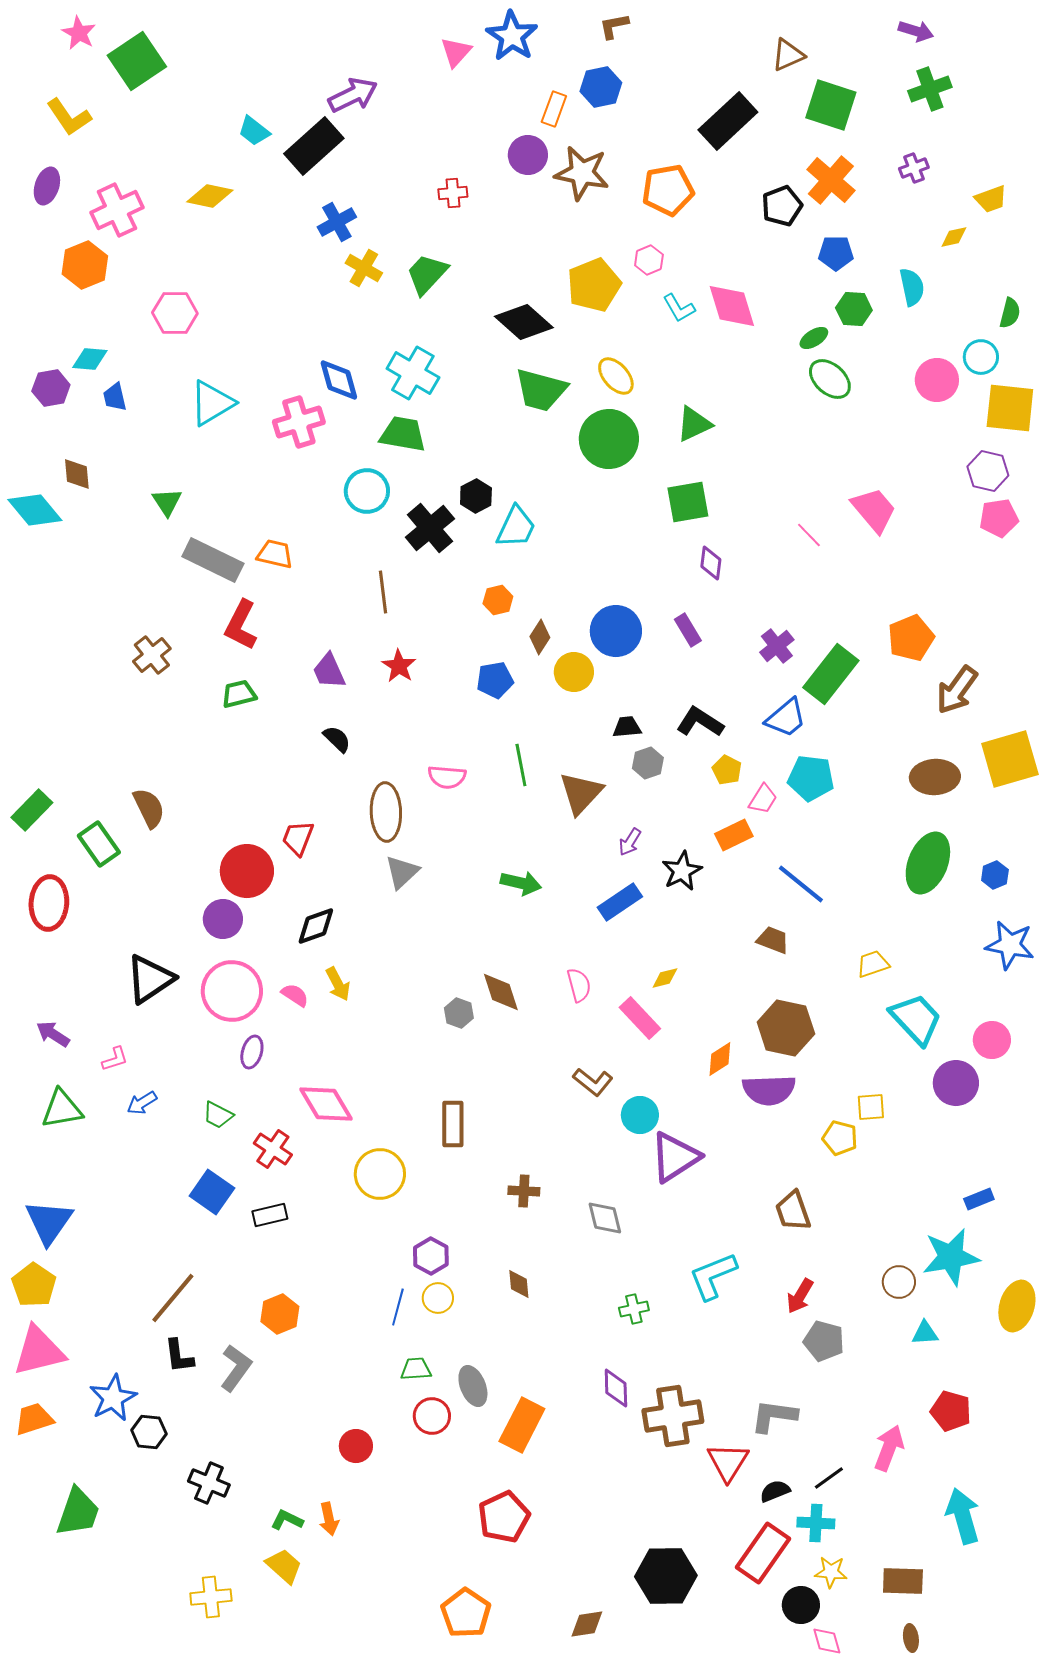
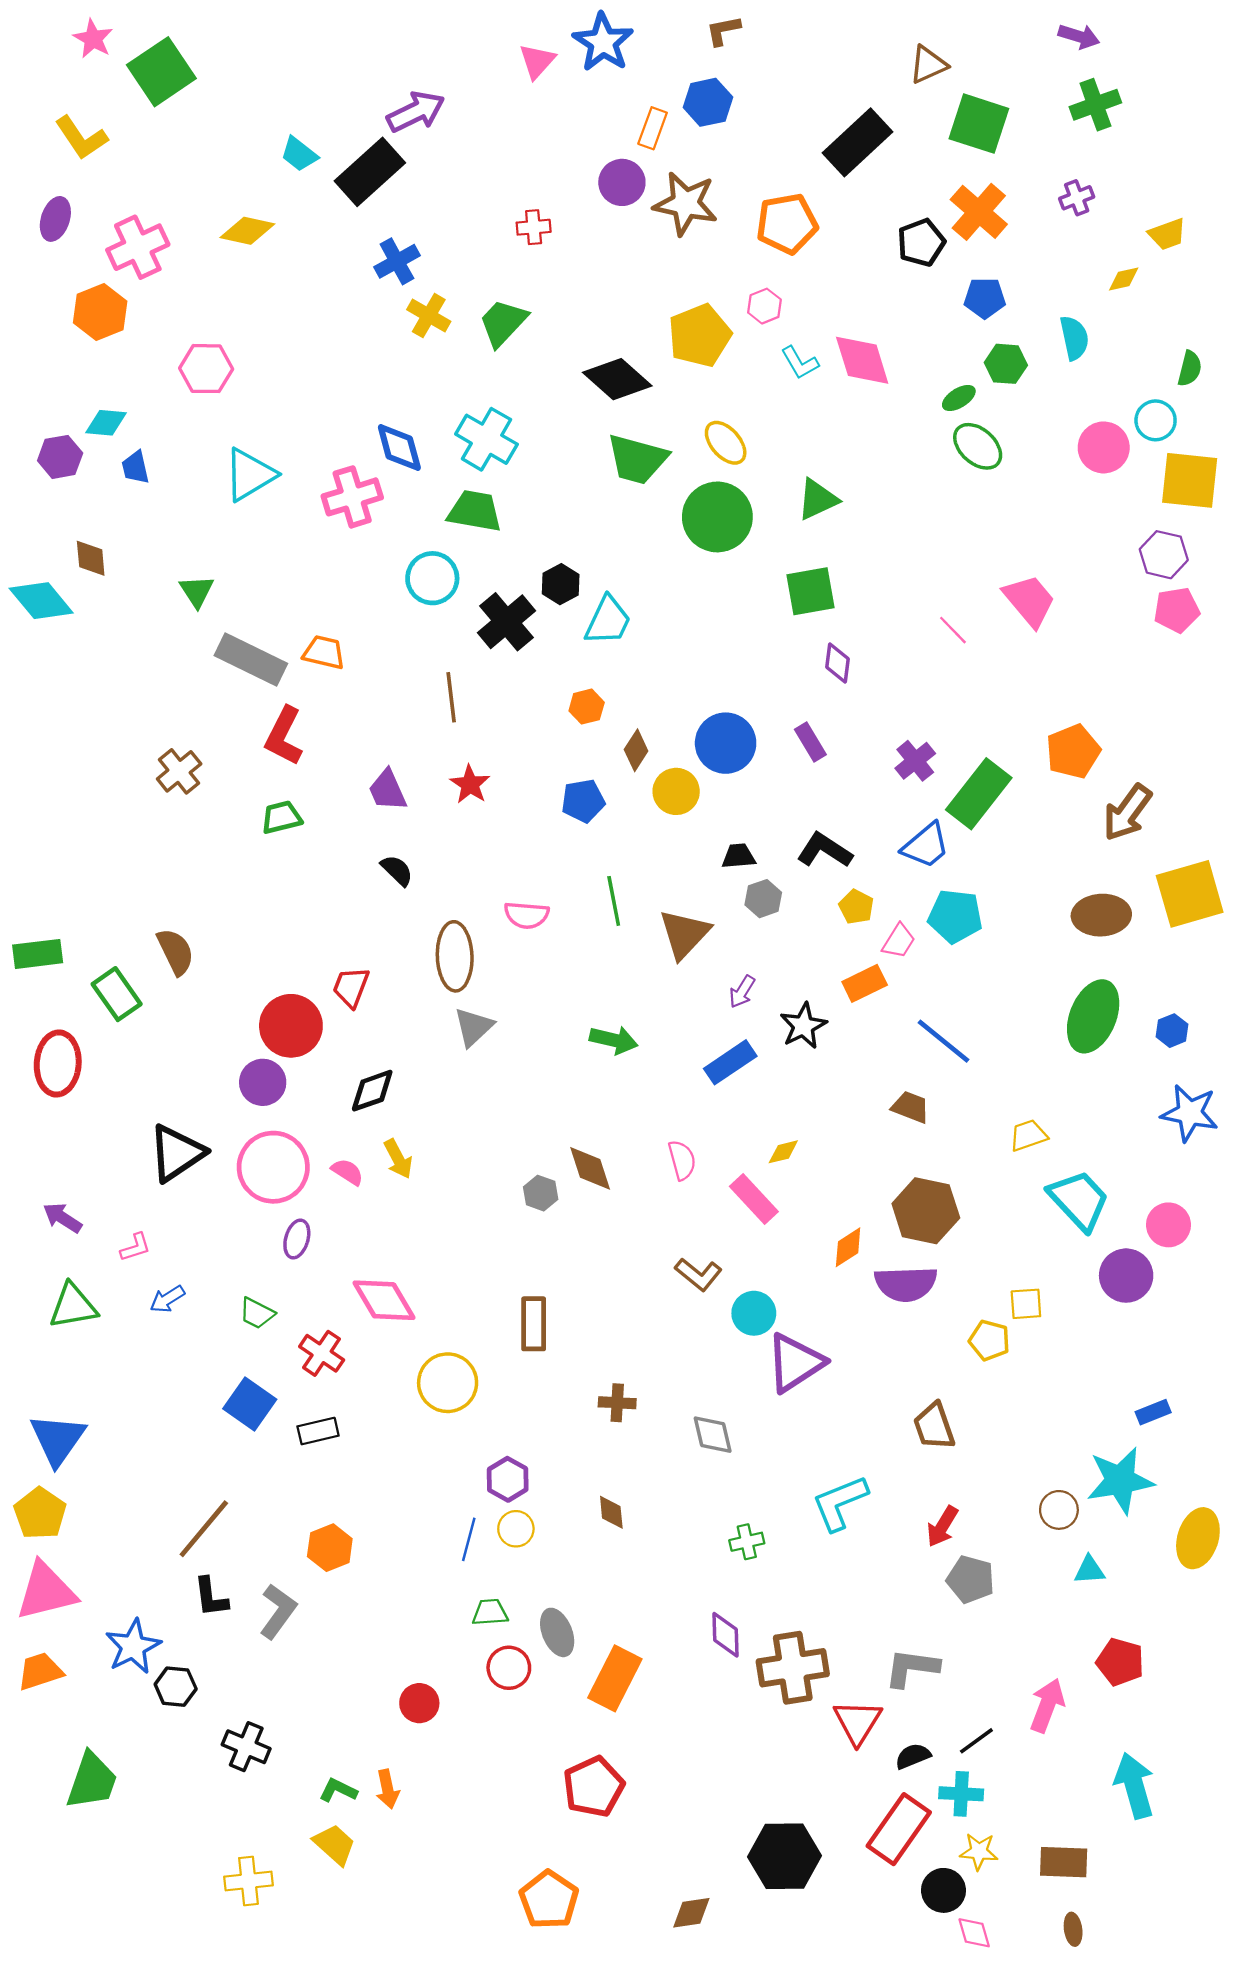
green rectangle: (32, 810) -> (38, 954), turned 39

